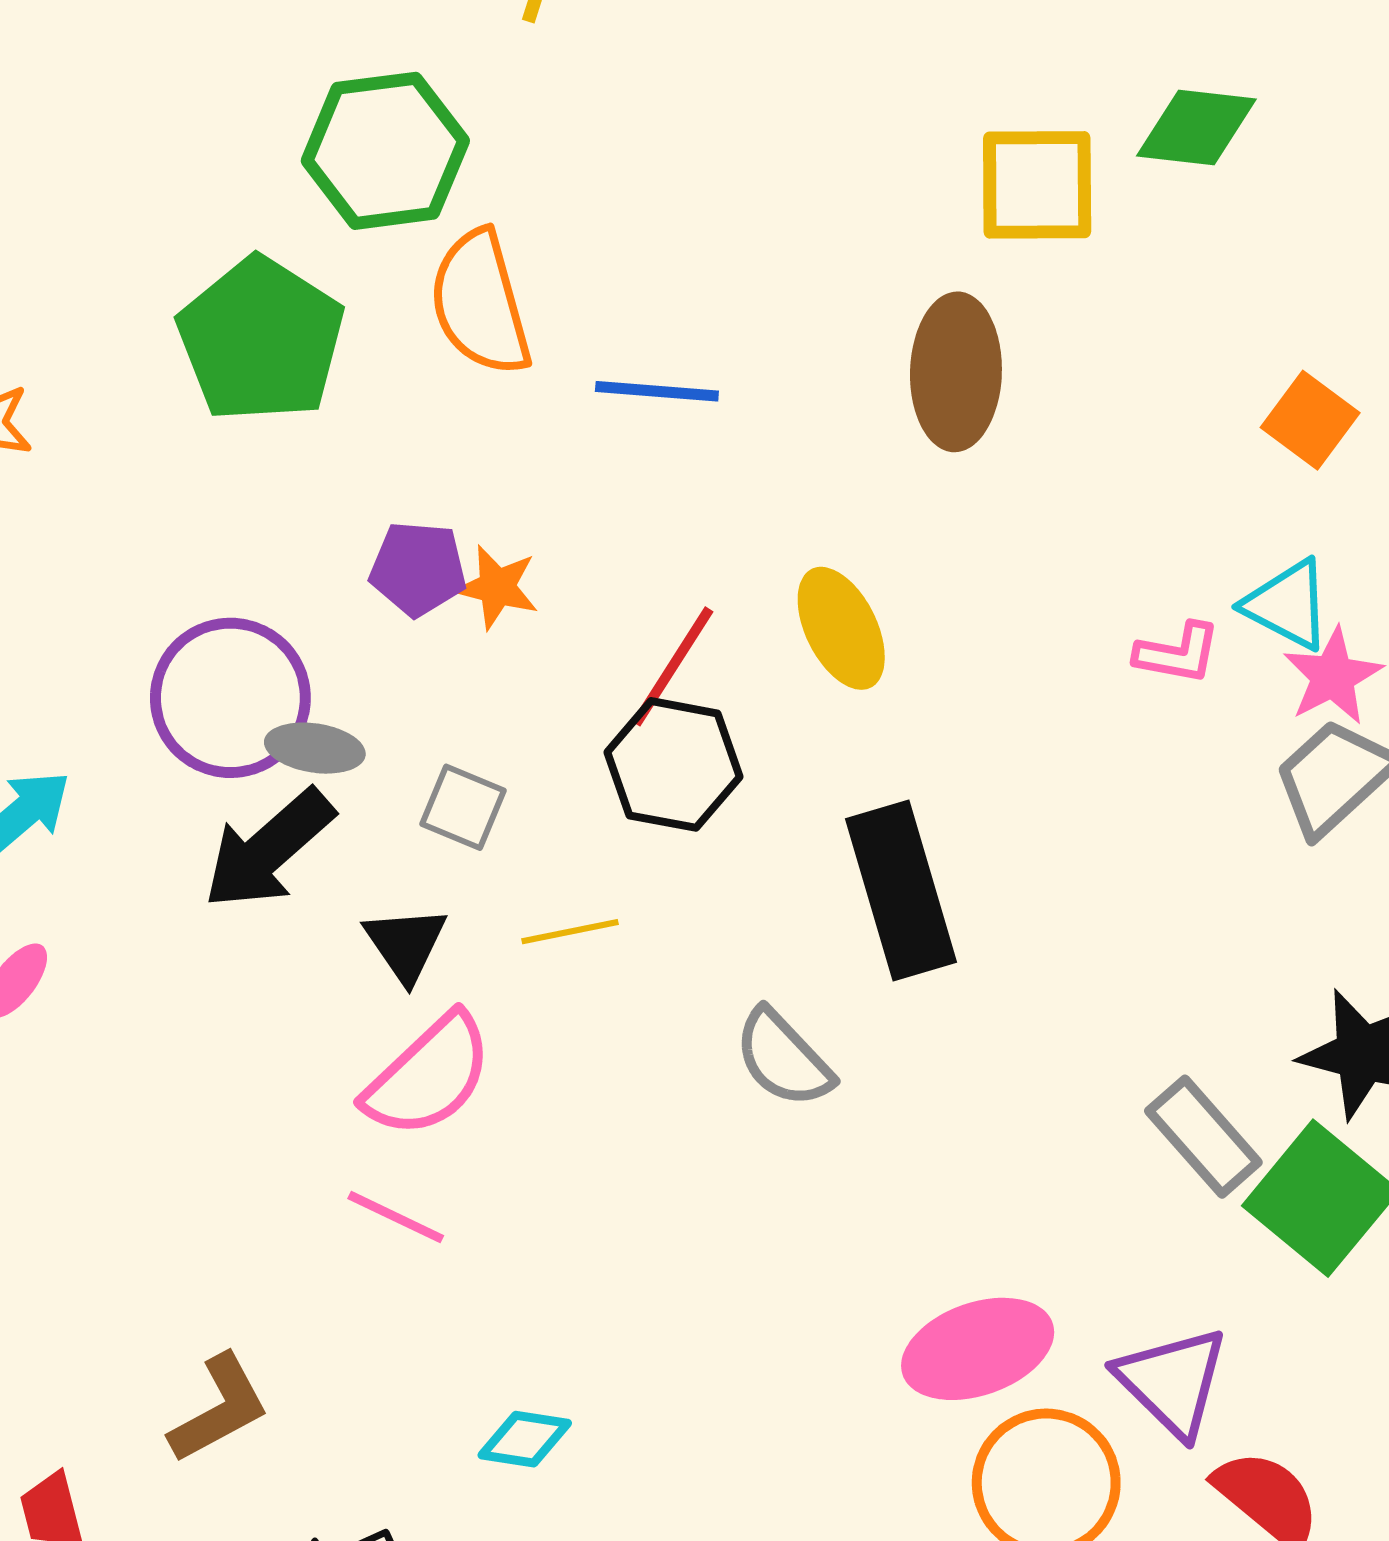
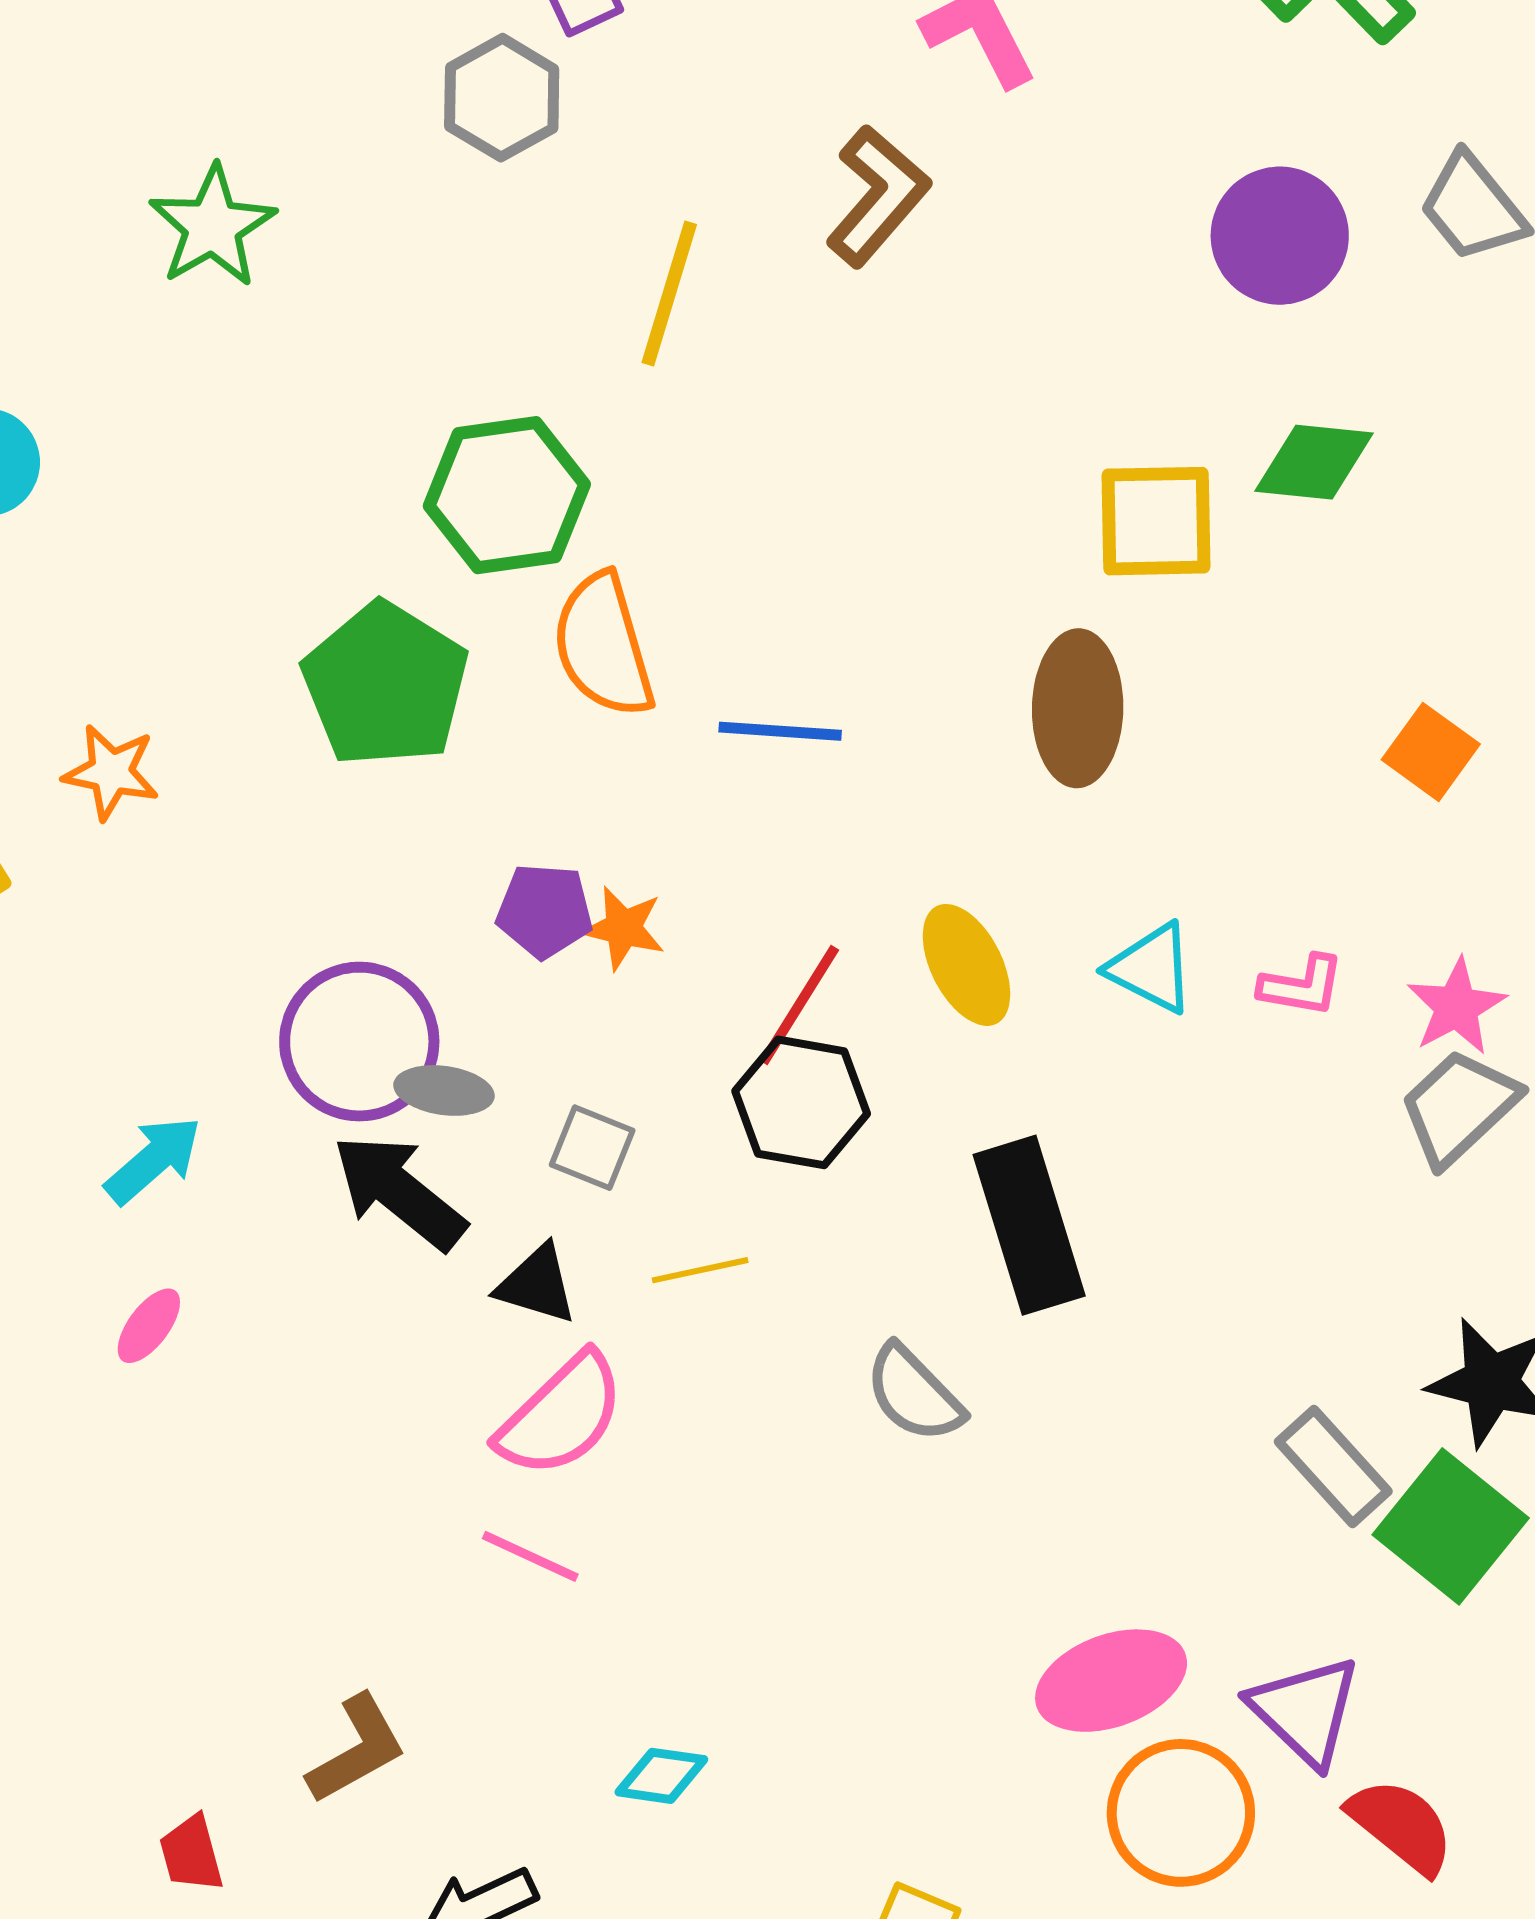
cyan triangle: (1287, 605) -> (1151, 968), moved
black arrow: (269, 849) -> (399, 1192), turned 81
black triangle: (406, 944) -> (537, 1285), turned -38

